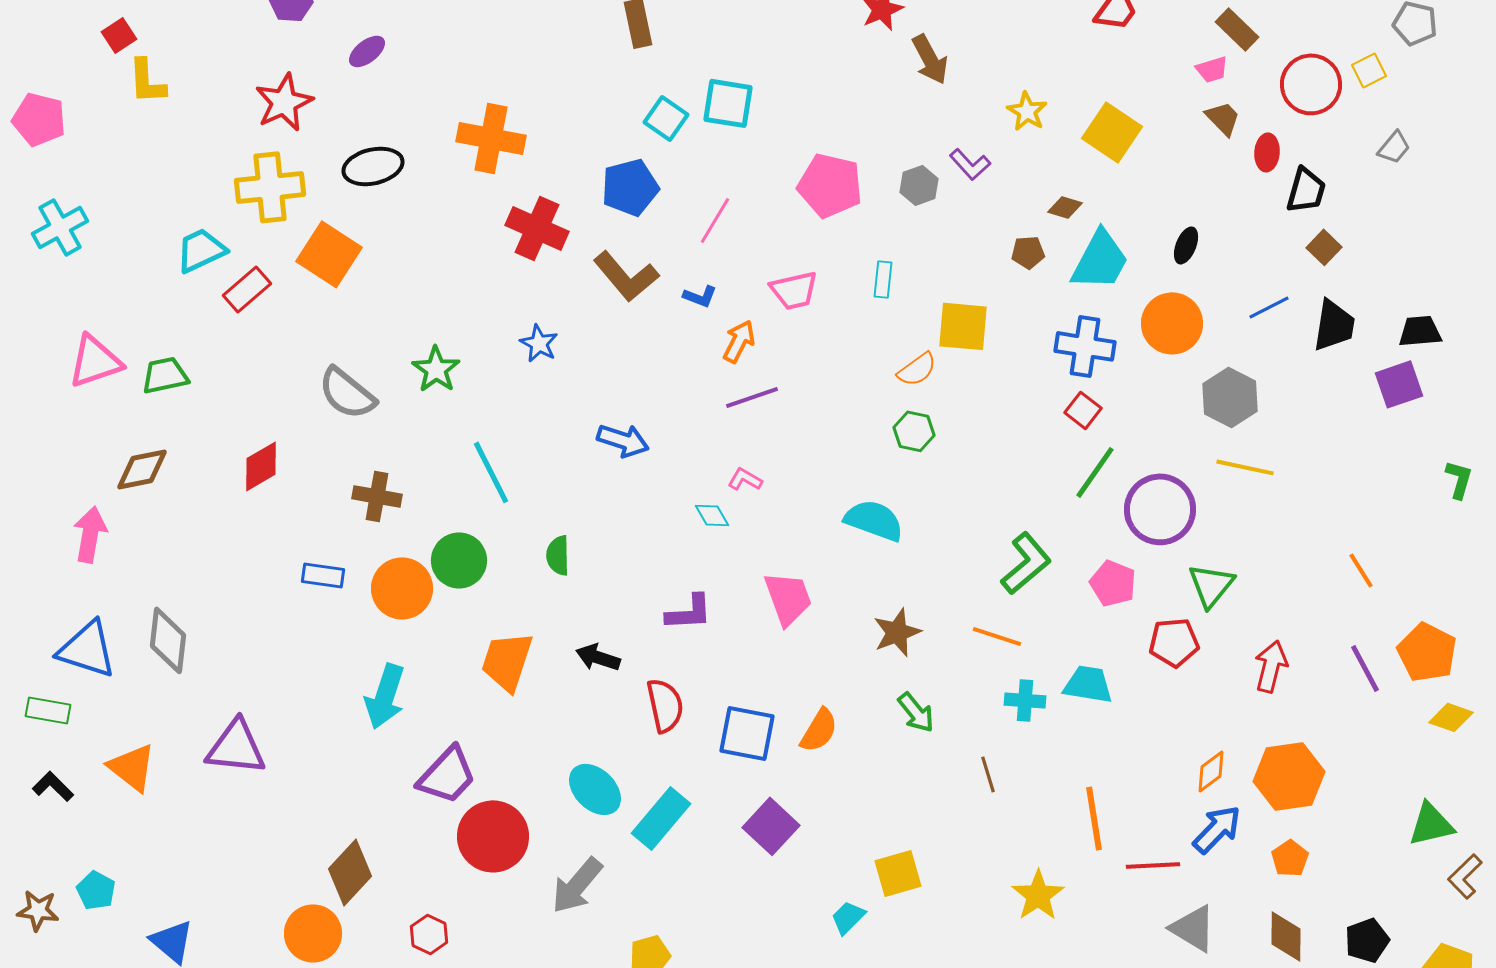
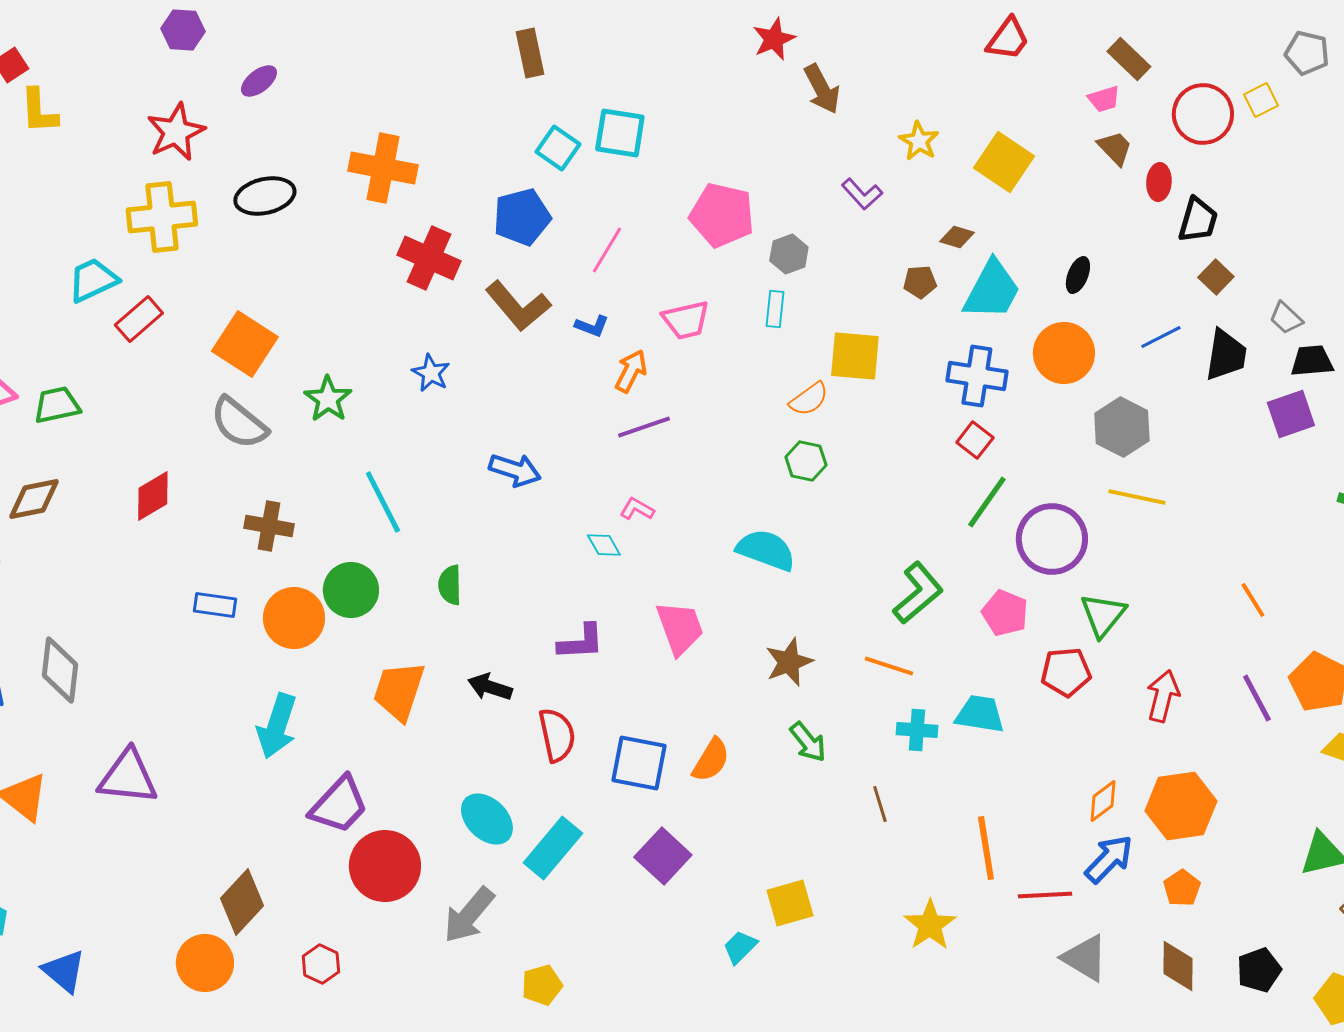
gray trapezoid: (1394, 147) -> (1286, 318), moved, turned 93
gray hexagon: (919, 185) -> (789, 254), moved
orange square: (329, 254) -> (245, 344), moved

